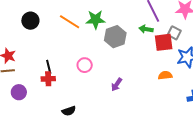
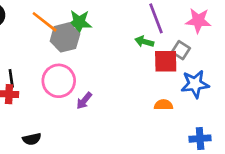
gray hexagon: (115, 37) -> (65, 37), moved
pink circle: (85, 65) -> (59, 81), size x1.6
purple arrow: (117, 85) -> (84, 101), moved

